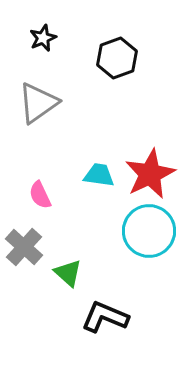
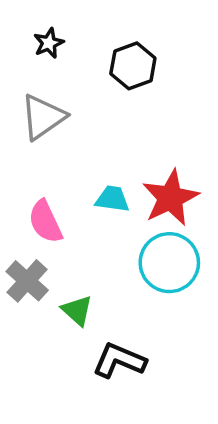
pink semicircle: (40, 195) -> (45, 222), size x1.4

